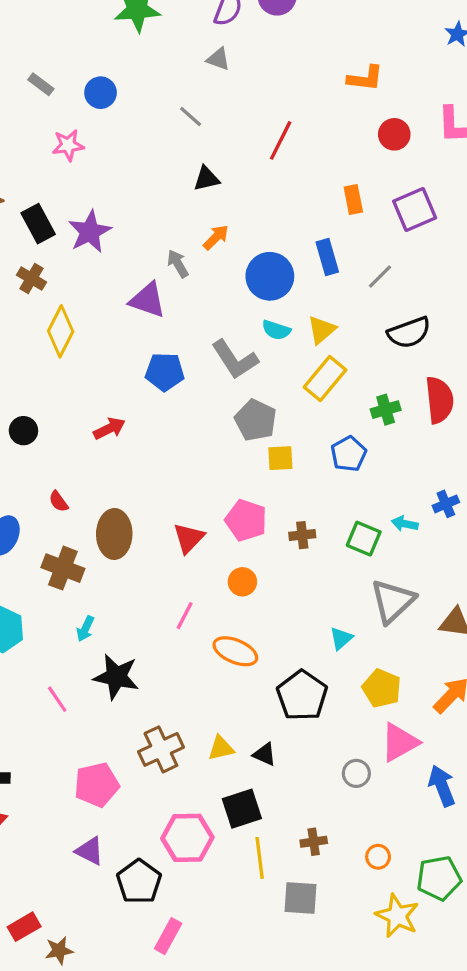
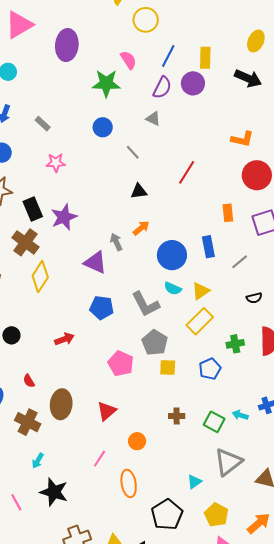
blue circle: (101, 93) -> (103, 127), moved
red circle: (394, 134) -> (257, 175), size x1.5
brown cross: (31, 279) -> (25, 242), size x1.5
black semicircle: (409, 333) -> (254, 298), size x0.6
pink pentagon: (246, 520) -> (121, 363), moved
orange ellipse: (235, 651) -> (129, 483), turned 52

